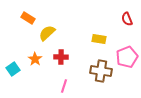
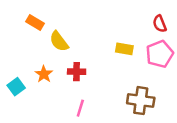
yellow semicircle: (47, 33) -> (59, 41), turned -84
pink pentagon: (127, 57) -> (160, 54), moved
brown cross: (101, 71) -> (141, 101), moved

